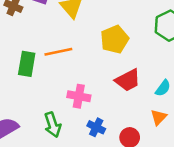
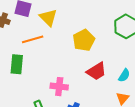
orange line: (58, 52) -> (33, 39), moved

